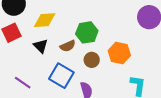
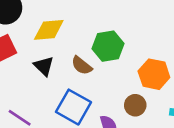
brown semicircle: (68, 46) -> (82, 66), turned 63
brown circle: (92, 60) -> (135, 105), moved

